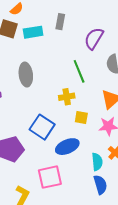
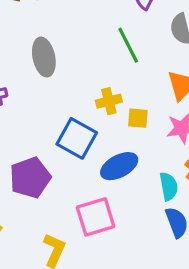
yellow cross: (67, 97) -> (109, 101), moved

